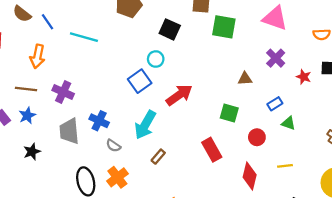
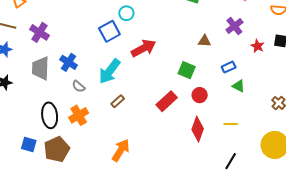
red circle: (257, 137) -> (200, 95), moved
red rectangle: (212, 150) -> (167, 101), turned 70

